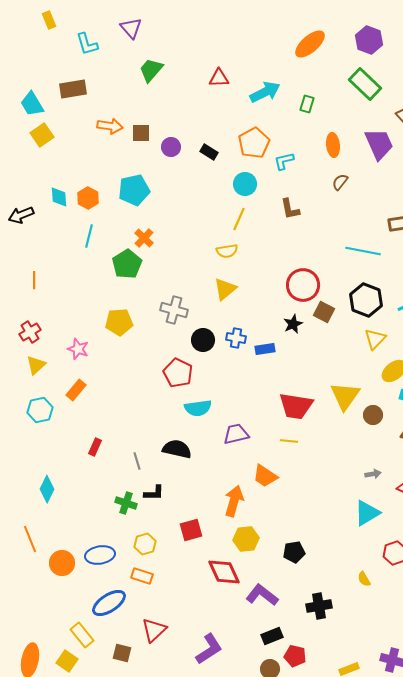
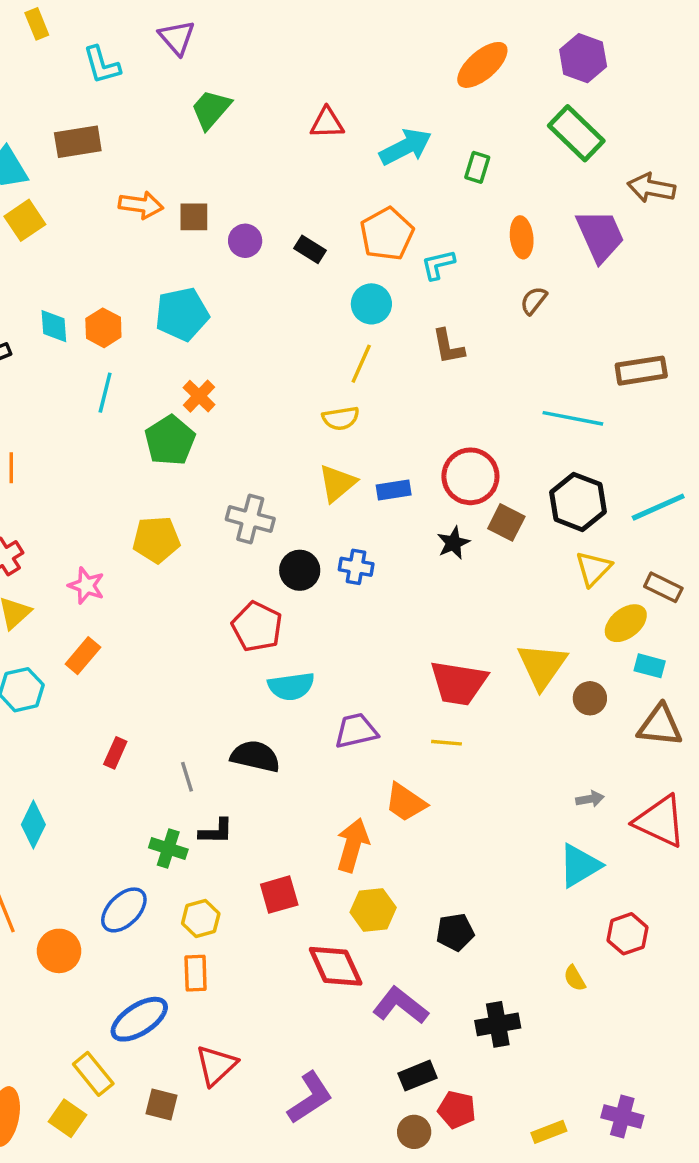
blue rectangle: (265, 349) -> (394, 490), moved
blue ellipse: (100, 555) -> (124, 910), moved, turned -36
orange rectangle: (142, 576) -> (196, 973), turned 70

